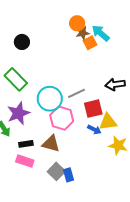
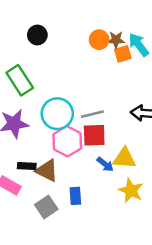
orange circle: (77, 23) -> (99, 40), moved
red square: (93, 109) -> (94, 135), moved
black rectangle: (26, 144) -> (27, 166), moved
blue rectangle: (69, 175) -> (75, 196), moved

